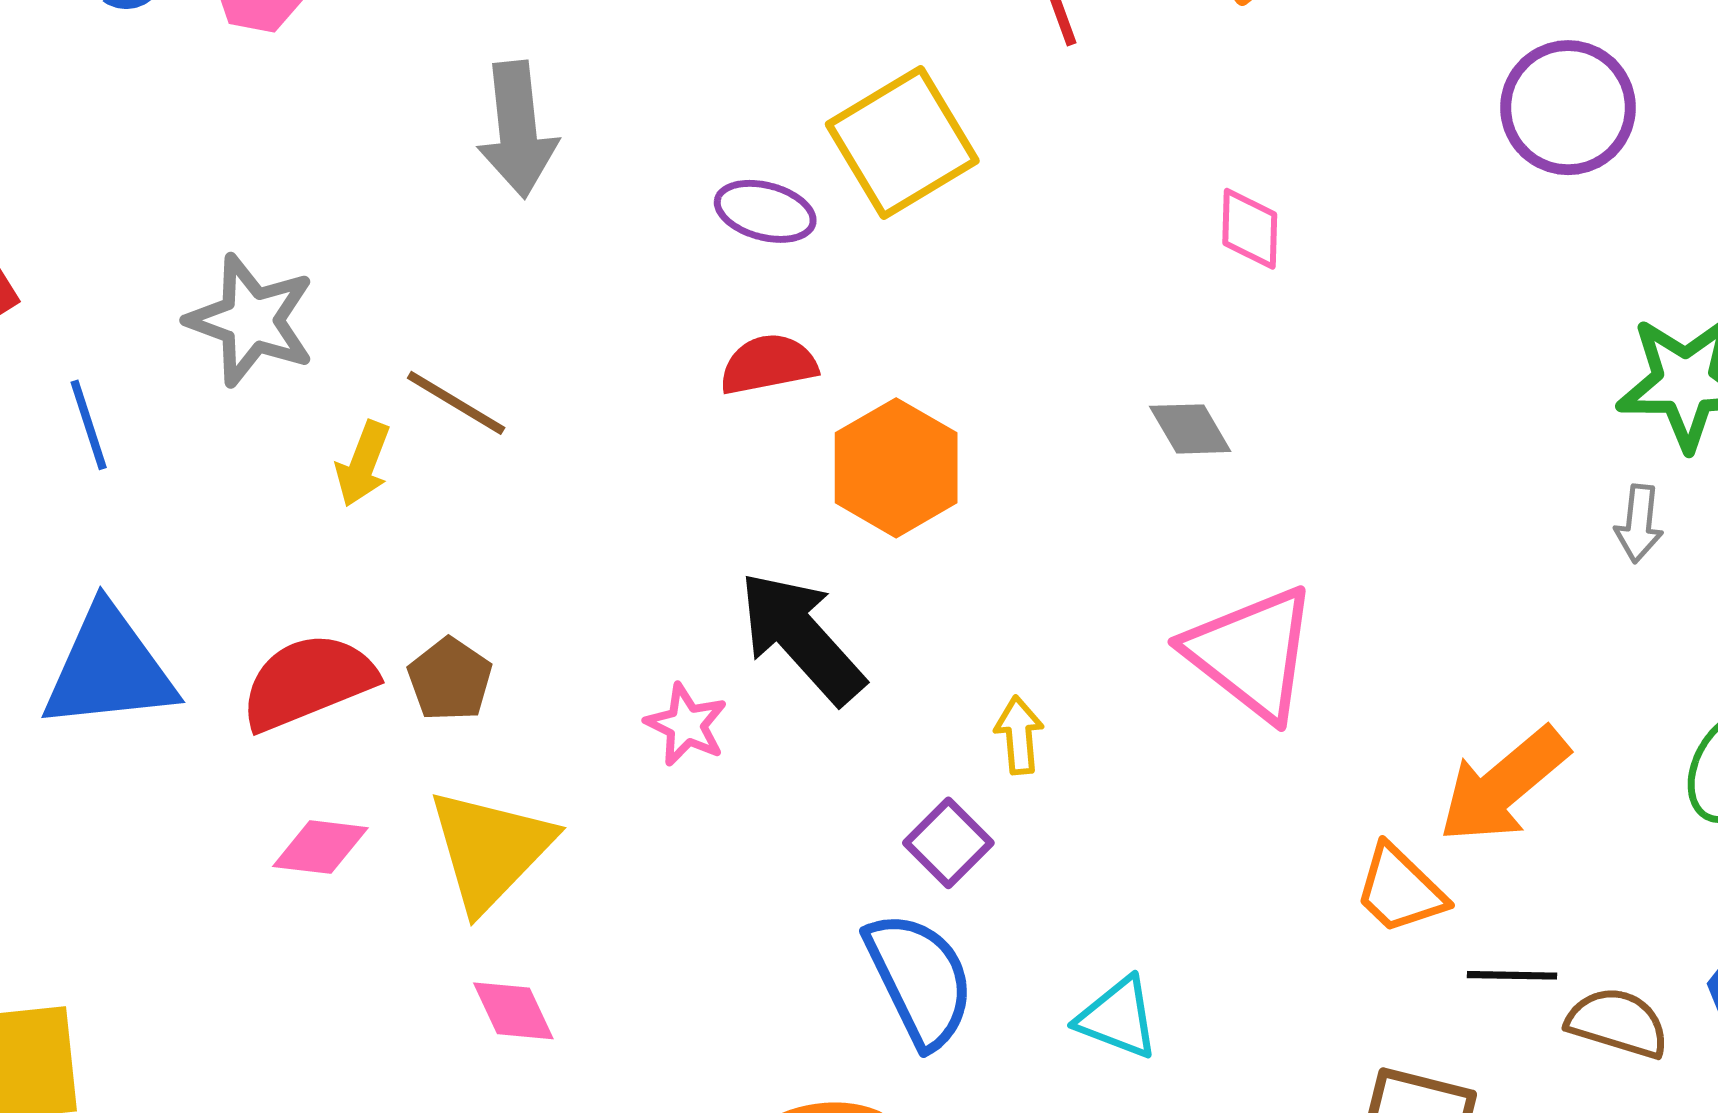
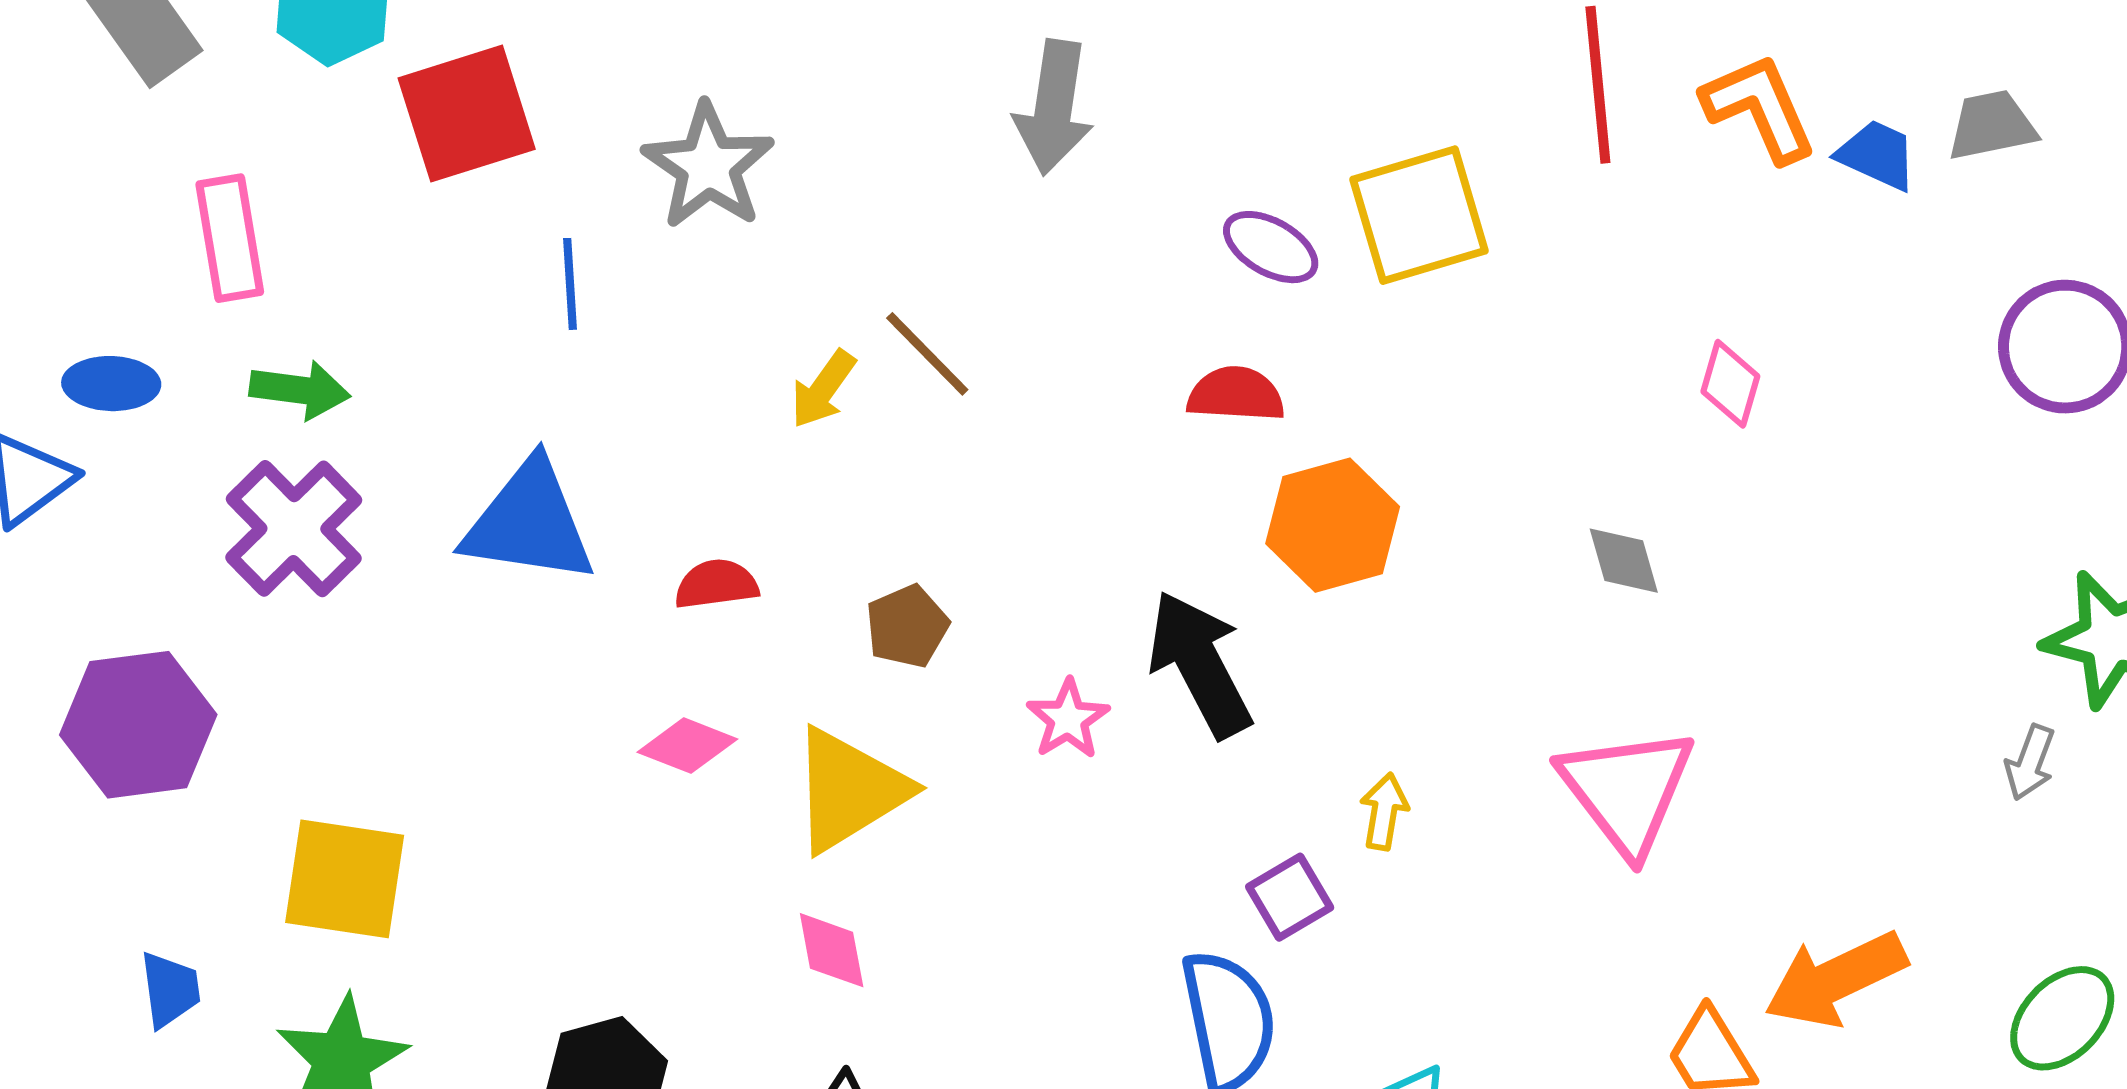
gray star: (251, 320) -> (708, 166), moved
brown pentagon: (450, 679) -> (907, 626), moved
red semicircle: (308, 682) -> (716, 584), size x0.6

